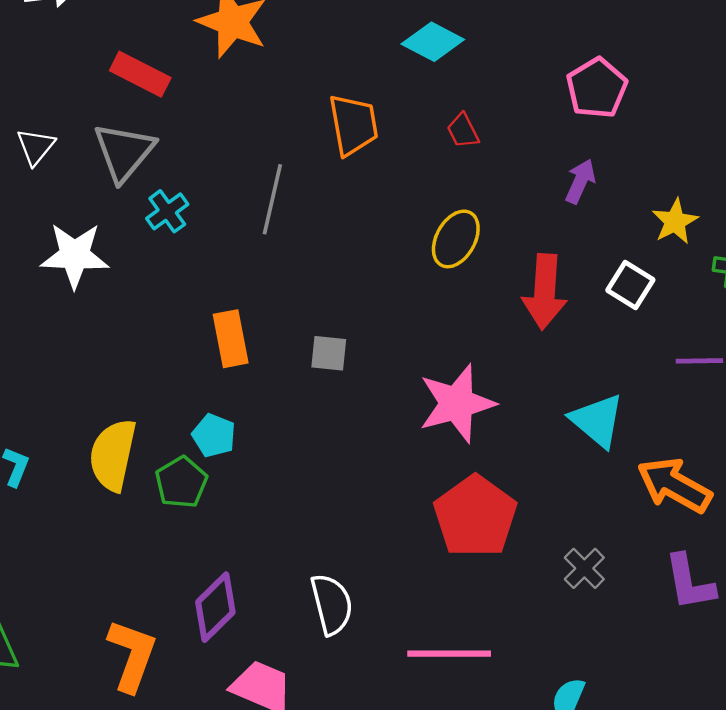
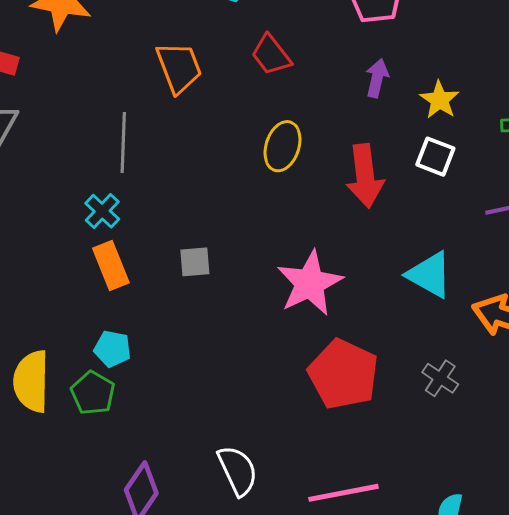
red trapezoid: (463, 131) -> (271, 55), size x1.4
cyan cross: (167, 211) -> (102, 211), moved
yellow star: (675, 221) -> (440, 100), moved
gray cross: (584, 568) -> (440, 378), moved

